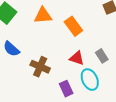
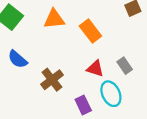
brown cross: (40, 67) -> (52, 80), turned 30

